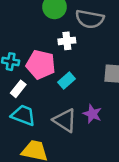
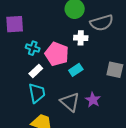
gray semicircle: (90, 19) -> (102, 23), turned -35
cyan trapezoid: (23, 115) -> (37, 93), turned 50

